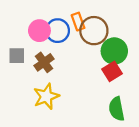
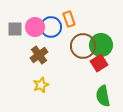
brown circle: (94, 31) -> (83, 46), moved
gray square: (17, 56) -> (15, 29), moved
yellow star: (46, 96) -> (41, 85), size x0.7

